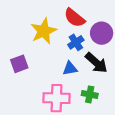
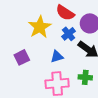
blue triangle: (70, 68) -> (57, 56), moved

